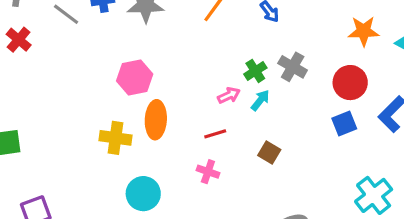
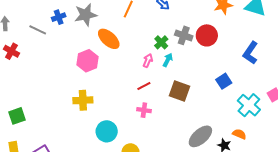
red circle: (350, 83) -> (207, 35), moved
pink arrow: (229, 95) -> (148, 61), turned -32
orange ellipse: (156, 120) -> (109, 39), moved, turned -40
blue square: (344, 124) -> (224, 81), moved
brown square: (269, 152) -> (179, 91), size x1.5

